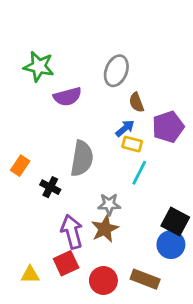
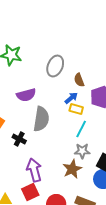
gray ellipse: (116, 71) -> (55, 66), moved
purple semicircle: (68, 97) -> (26, 95), moved
gray star: (109, 204) -> (82, 151), moved
brown star: (105, 229) -> (72, 169), moved

